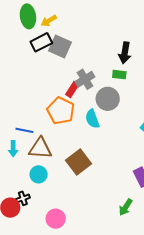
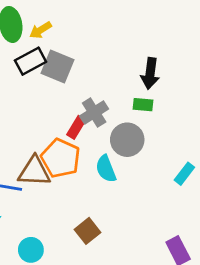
brown triangle: (40, 148) -> (34, 171), moved
brown square: (78, 162) -> (87, 231), size x0.7

